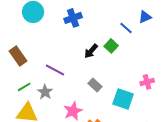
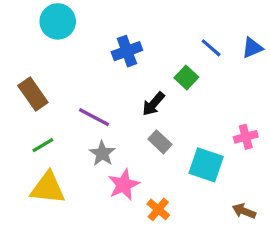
blue triangle: (145, 17) -> (252, 48), moved
blue cross: (73, 18) -> (127, 51), moved
black arrow: (91, 51) -> (153, 104), moved
gray star: (45, 92) -> (102, 153), moved

